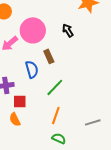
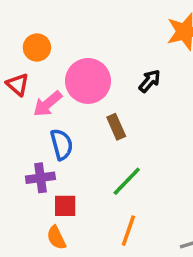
black arrow: (68, 30) -> (150, 81), turned 72
blue semicircle: (32, 69) -> (62, 144), moved

